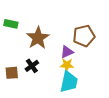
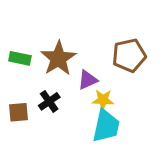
green rectangle: (11, 24) -> (20, 58), moved
purple triangle: (67, 52) -> (88, 80), moved

